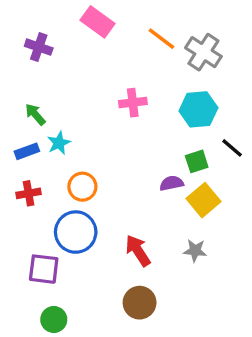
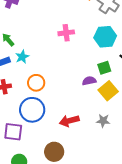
red arrow: (138, 251) -> (69, 121), turned -72
brown circle: (140, 303) -> (54, 152), moved

